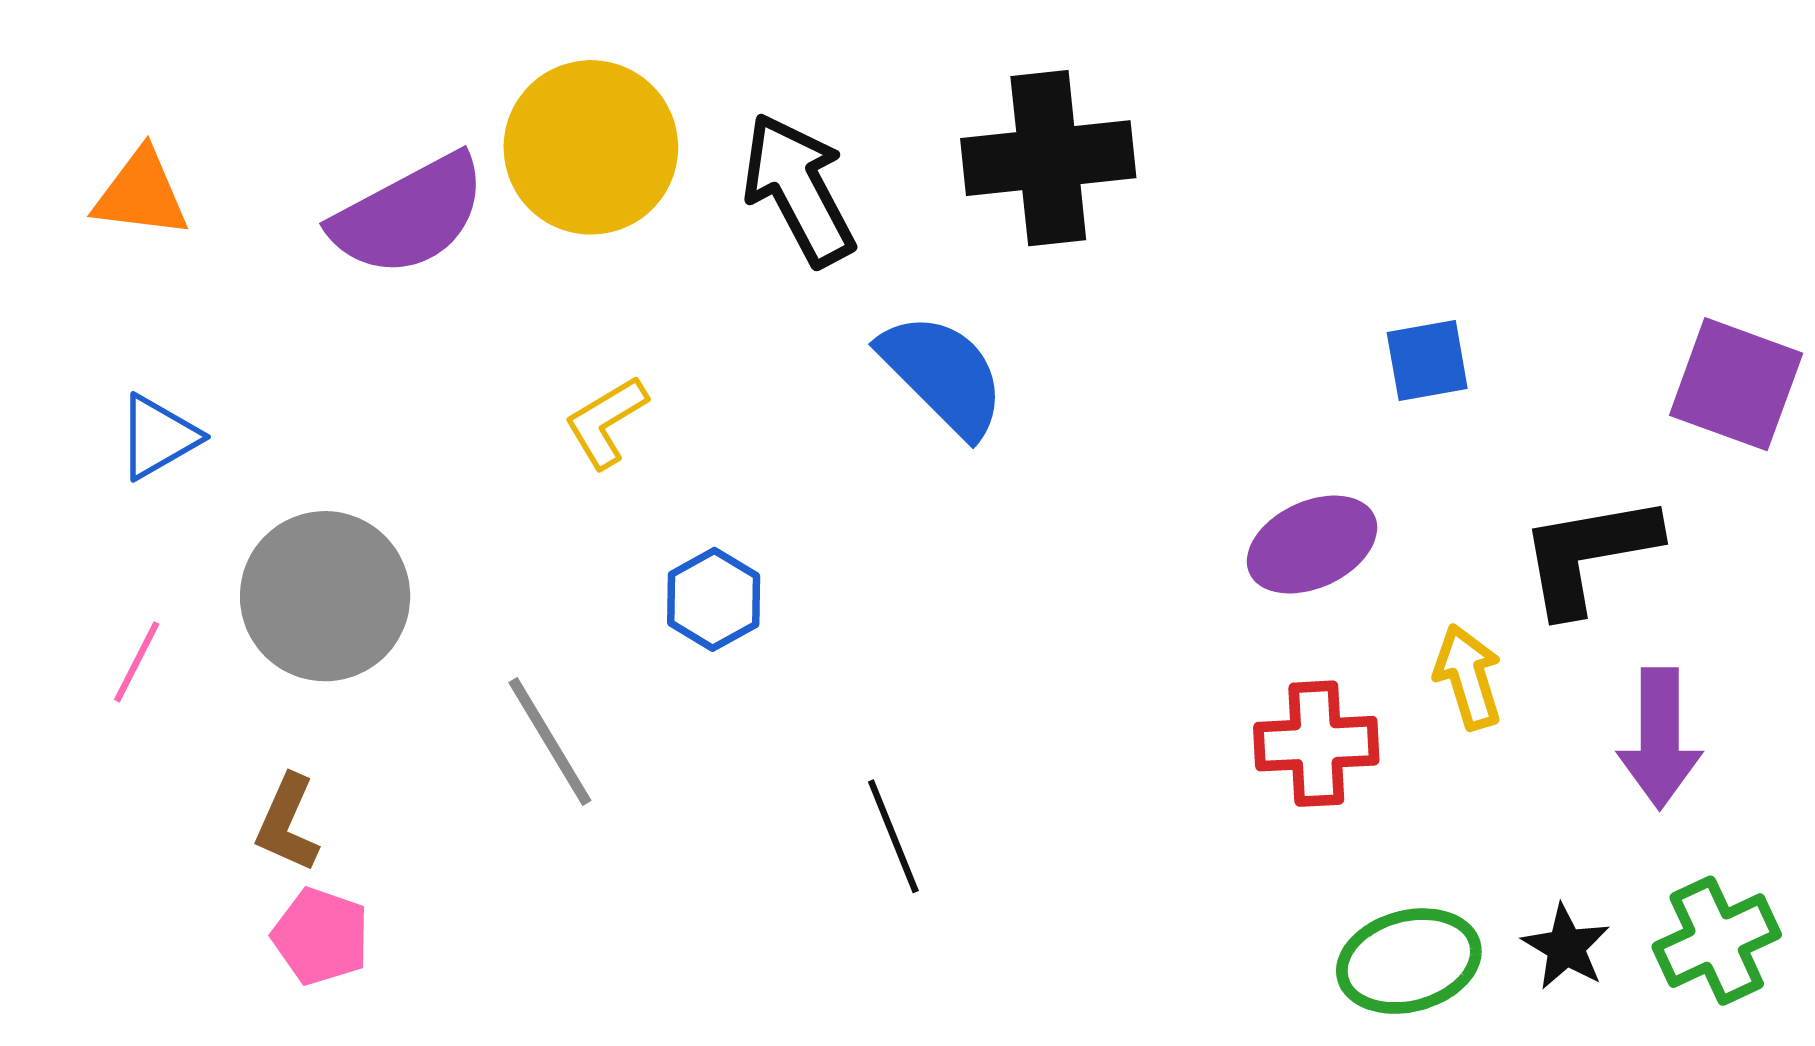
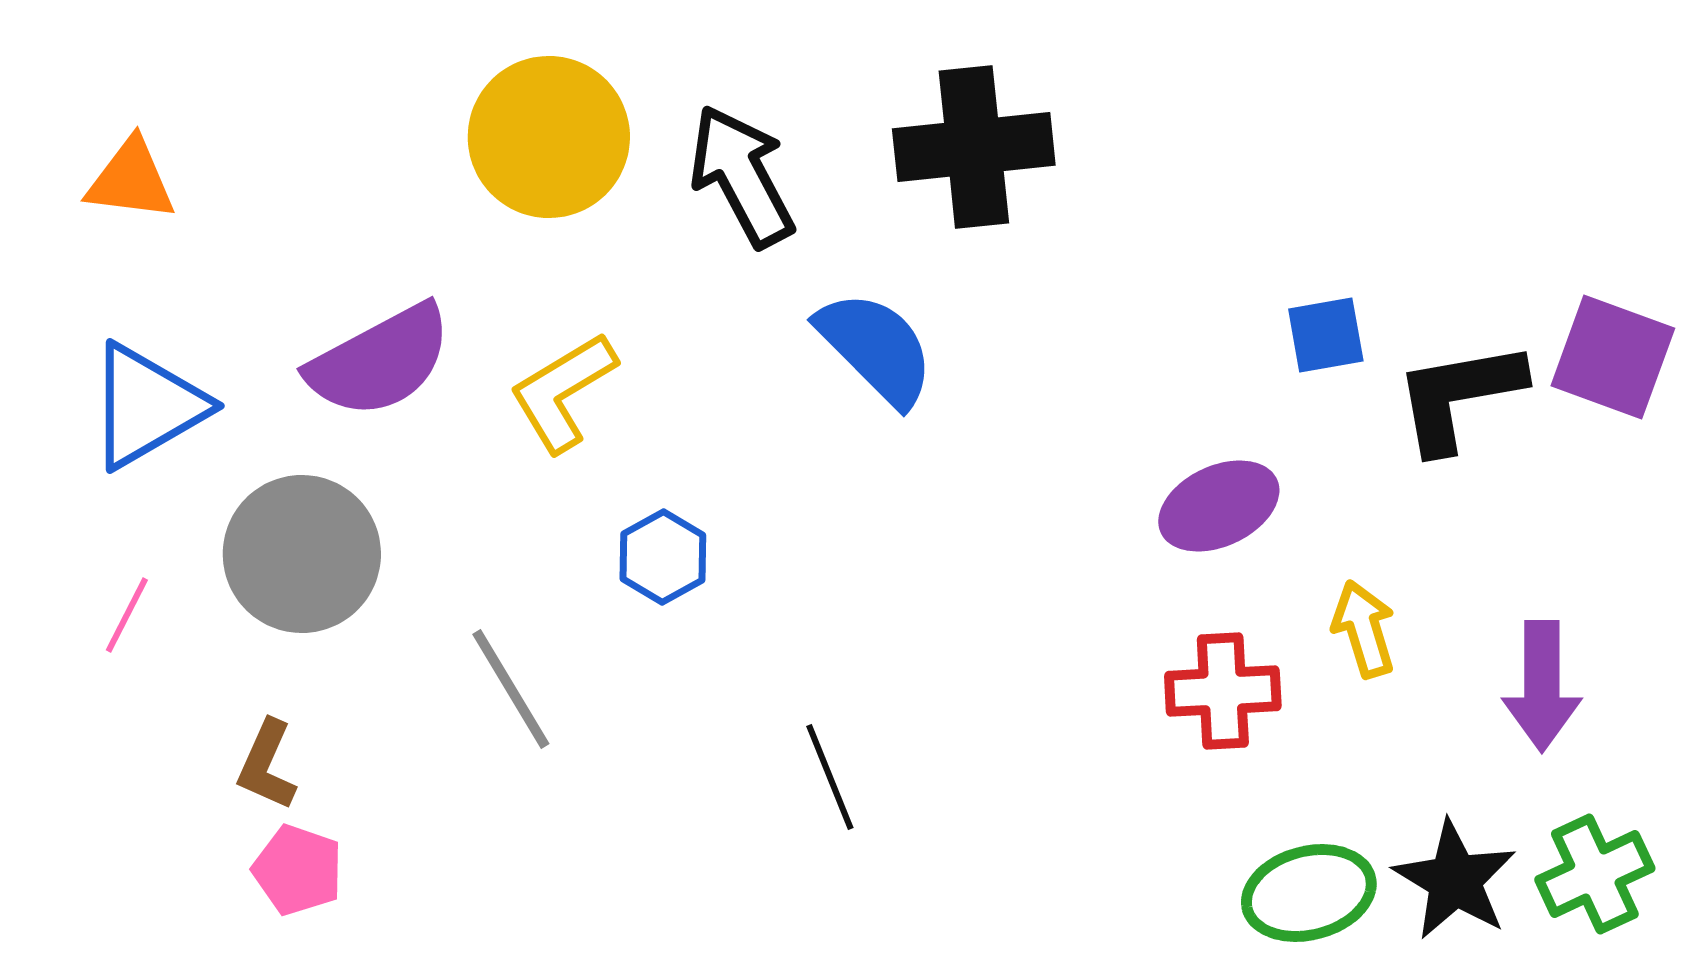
purple semicircle: (409, 215) -> (380, 361), moved
yellow L-shape: (606, 422) -> (563, 392), size x1.4
blue triangle: (158, 437) -> (147, 406), size x1.6
black L-shape: (1589, 554) -> (1459, 396), moved
black star: (1566, 947) -> (1455, 880), size x1.5

